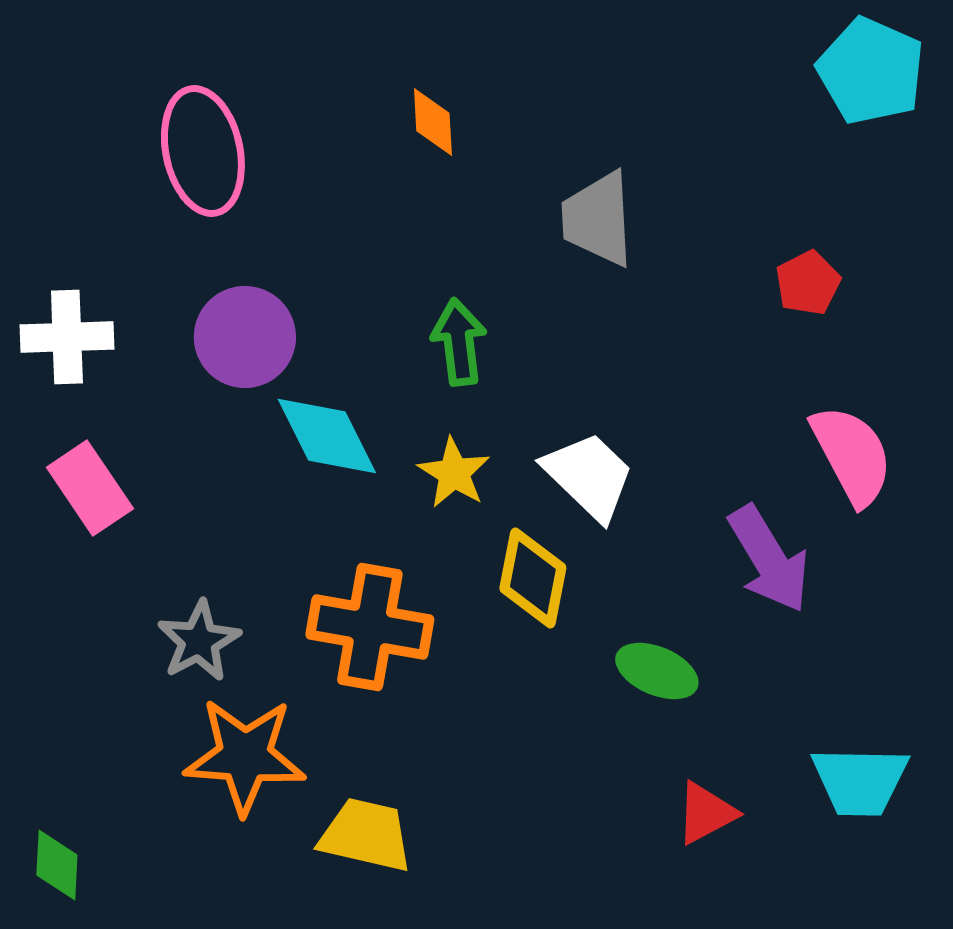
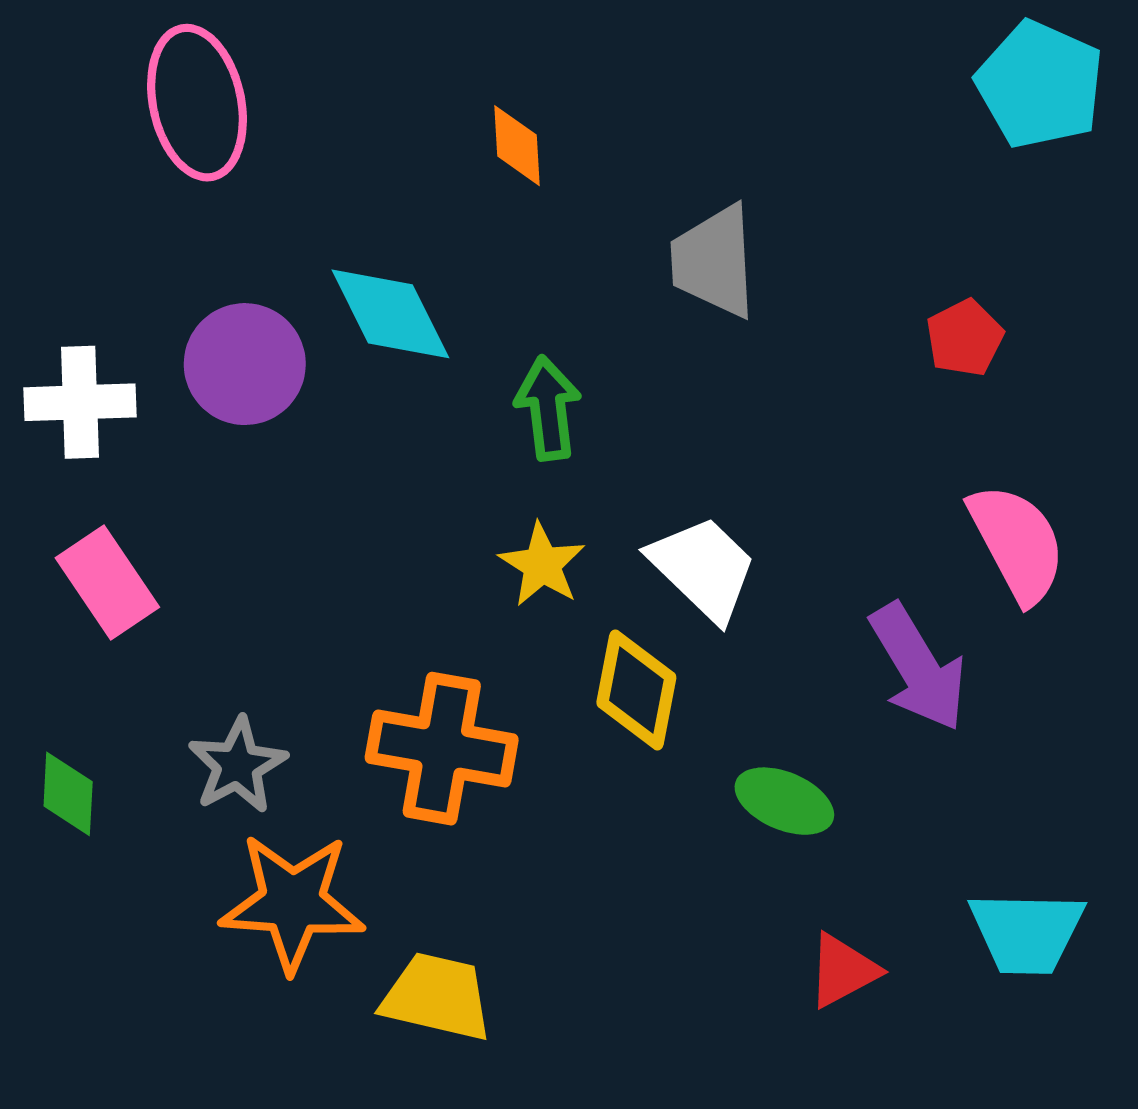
pink ellipse: (203, 151) -> (197, 103), moved
purple circle: (245, 337) -> (245, 364), moved
cyan diamond: (327, 436) -> (390, 314), moved
green diamond: (57, 865) -> (68, 794), moved

